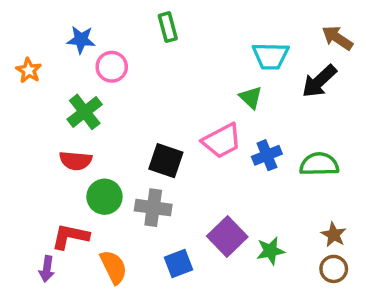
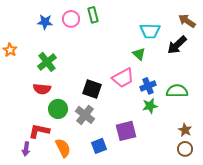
pink circle: (112, 67) -> (71, 19), moved
orange star: (29, 70) -> (10, 50), moved
gray cross: (153, 208) -> (85, 115), turned 30
purple square: (227, 236) -> (126, 131), turned 30
green star: (271, 251) -> (150, 106), moved

